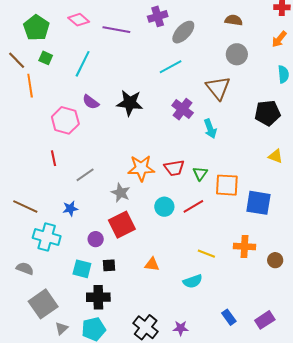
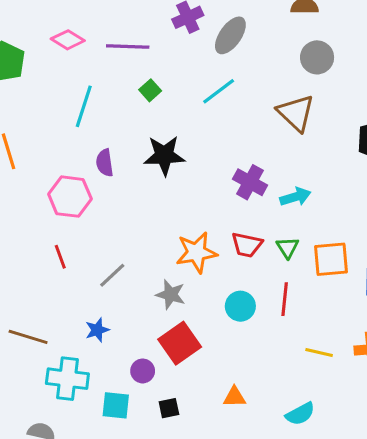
green square: (46, 58) -> (150, 90), moved, turned 32
purple semicircle: (91, 102) -> (105, 163), turned 54
purple cross: (183, 109) -> (250, 182), moved
cyan arrow: (210, 129) -> (295, 197), moved, turned -78
red trapezoid: (174, 168) -> (247, 245), turned 30
red line: (193, 206) -> (285, 299), turned -45
yellow line: (206, 254) -> (319, 352), moved
cyan square: (82, 269) -> (116, 405), moved

